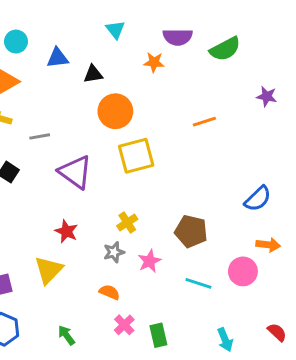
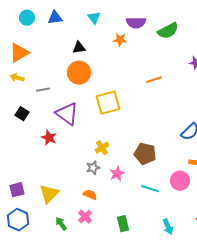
cyan circle: (16, 42) -> (27, 18), moved
blue triangle: (58, 58) -> (55, 18), moved
orange circle: (115, 111) -> (79, 73), moved
red star: (66, 231) -> (49, 138), moved
yellow triangle: (49, 270) -> (49, 194), moved
pink cross: (124, 325) -> (85, 217), moved

